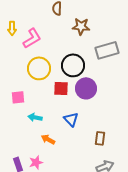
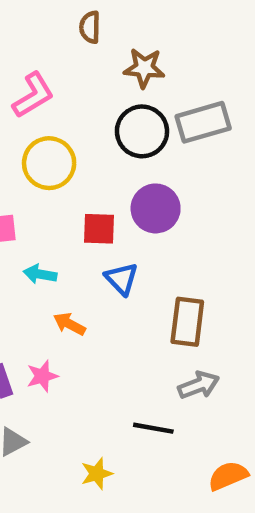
black circle: (73, 65) -> (142, 131), moved
red square: (61, 88) -> (99, 229), moved
brown rectangle: (100, 138) -> (187, 322), size x1.5

